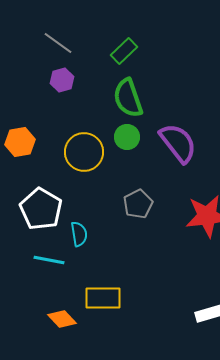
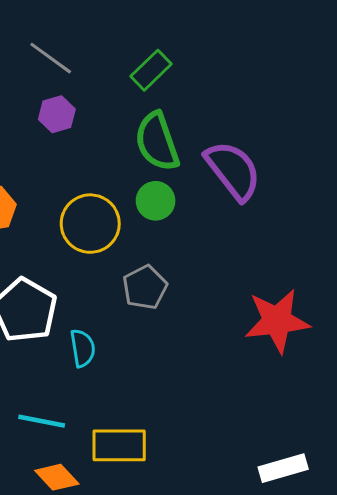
purple semicircle: (178, 143) -> (233, 170), moved
gray pentagon: (138, 204) -> (145, 287), moved
cyan line: (49, 260) -> (42, 421), moved

